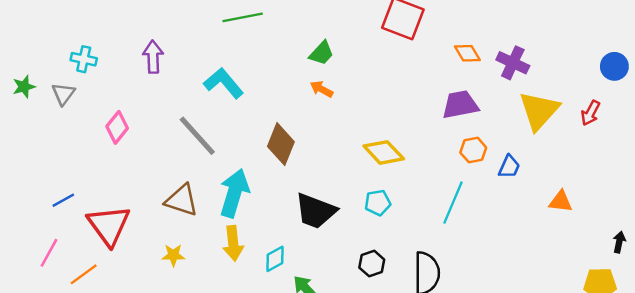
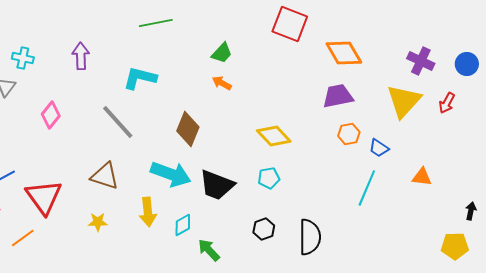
orange diamond: (467, 53) -> (344, 53), size x1.6
purple cross: (513, 63) -> (421, 61), moved
cyan L-shape: (224, 83) -> (140, 78), turned -36
blue trapezoid: (509, 167) -> (379, 148), turned 100
cyan arrow: (234, 193) -> (171, 174), moved, turned 93
cyan line: (453, 203) -> (367, 188), moved

